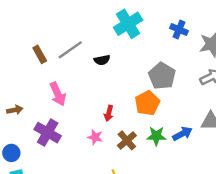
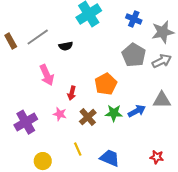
gray pentagon: (162, 76) -> (134, 55), moved
pink arrow: (58, 94) -> (47, 75), moved
purple cross: (48, 133) -> (26, 122), moved, turned 30

